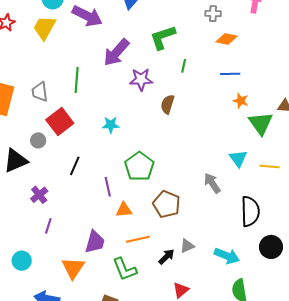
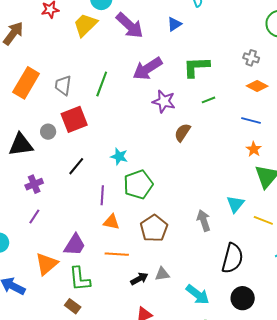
green line: (184, 66) -> (209, 100), turned 40
cyan star: (111, 125) -> (119, 156), moved
green L-shape: (125, 269) -> (80, 279), moved

